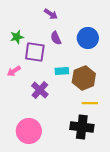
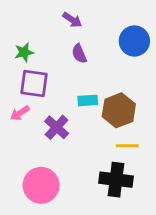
blue circle: (88, 38) -> (134, 41), moved
purple square: (35, 52) -> (34, 83), moved
pink arrow: (14, 71) -> (20, 113), moved

